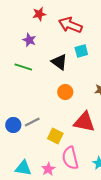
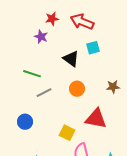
red star: (39, 14) -> (52, 19), moved
green line: (23, 67) -> (32, 74), moved
gray line: (32, 122) -> (44, 93), moved

